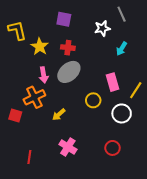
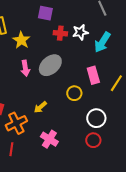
white star: (102, 28) -> (80, 32), moved
red cross: (68, 48) -> (60, 33), moved
cyan arrow: (122, 49) -> (102, 42), size x1.5
orange cross: (34, 97) -> (16, 123), moved
white circle: (122, 113) -> (96, 118), moved

